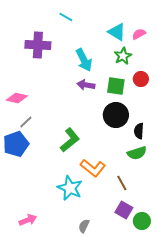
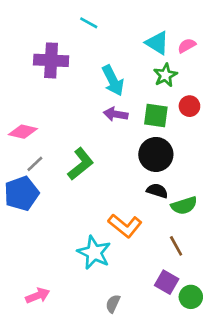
black semicircle: (139, 131) -> (157, 191), moved, turned 105
green L-shape: (70, 140) -> (81, 164), moved
brown line: (122, 183) -> (176, 246), moved

